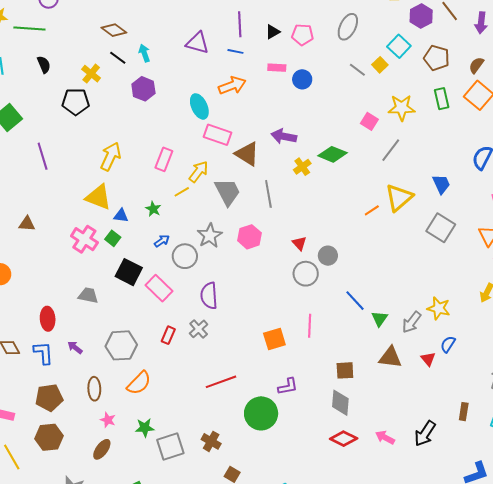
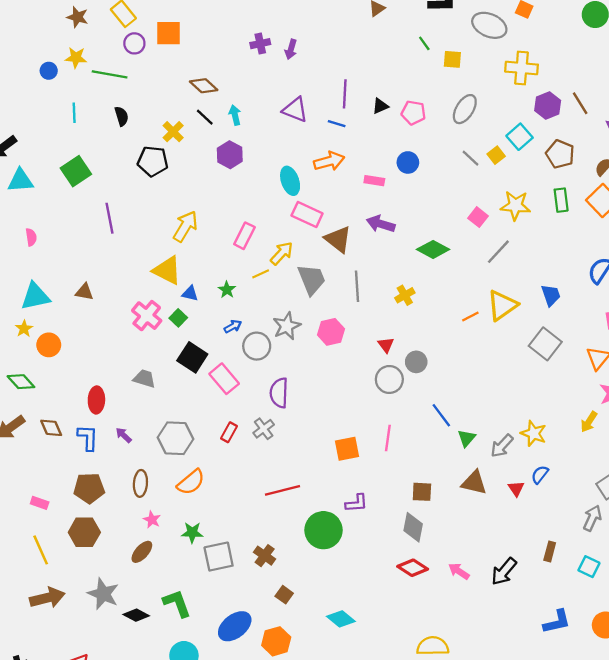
pink rectangle: (277, 68) -> (374, 181), moved
yellow cross: (302, 167) -> (405, 295), moved

